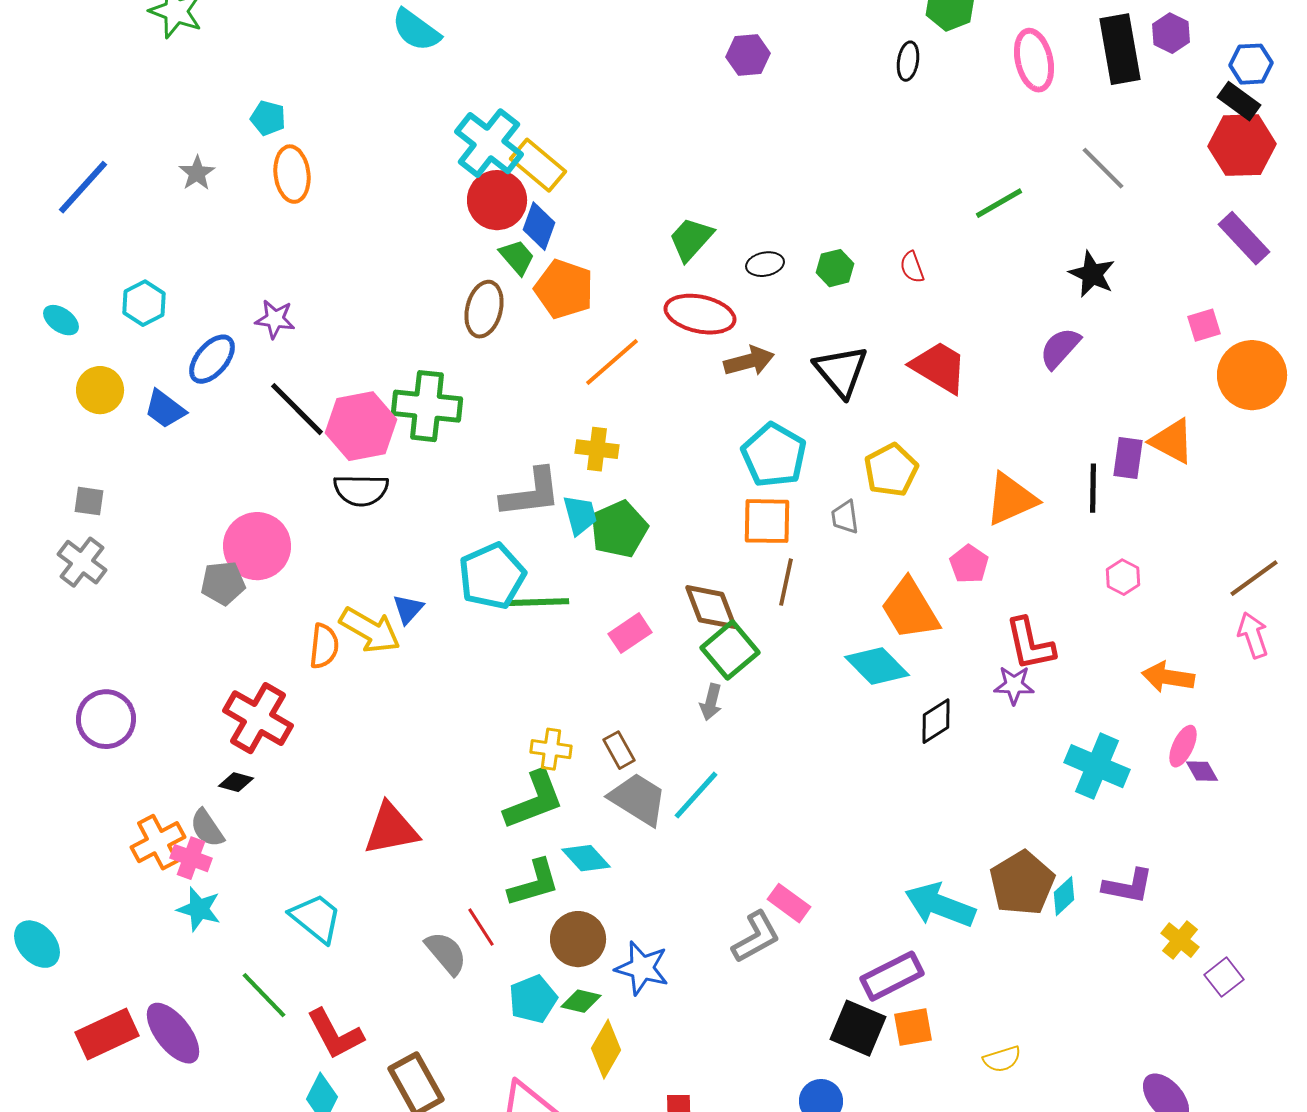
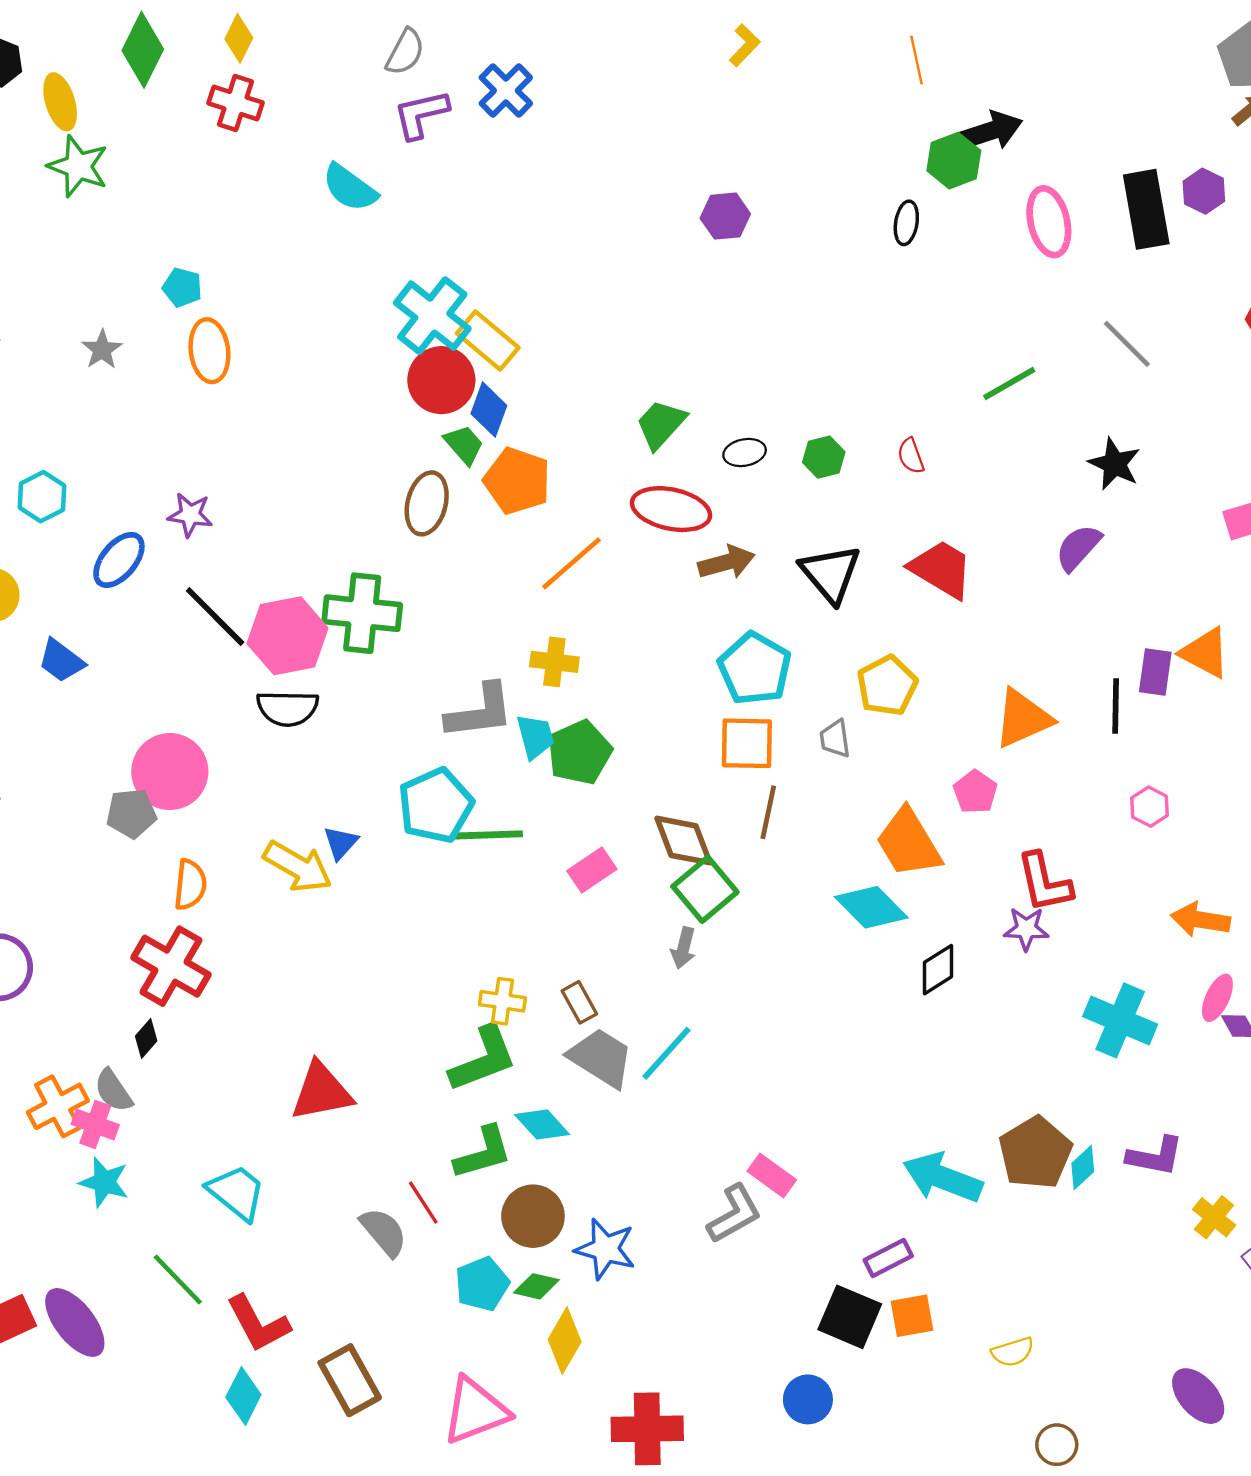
blue trapezoid: (165, 409) -> (61, 661), moved
orange semicircle: (324, 646) -> (190, 885), moved
black diamond: (236, 782) -> (146, 1039), turned -64
purple rectangle: (892, 976) -> (888, 1258), size x0.7

